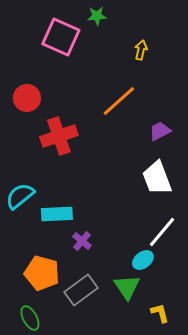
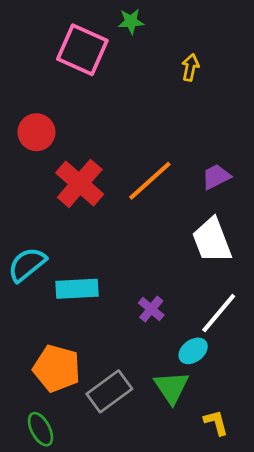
orange line: (119, 101) -> (150, 181), moved
red cross: (59, 136) -> (80, 183), turned -30
purple cross: (82, 241) -> (151, 309), moved

